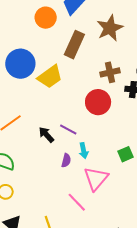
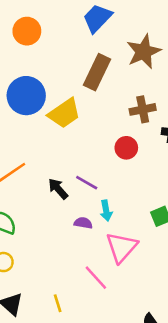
orange circle: (46, 18) -> (27, 31), moved
red circle: (98, 102) -> (126, 148), size x0.7
purple semicircle: (66, 160) -> (83, 223), turned -96

